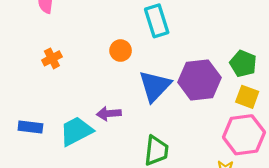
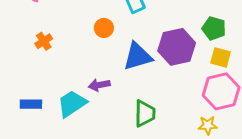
blue triangle: (155, 86) -> (138, 56), turned 36

